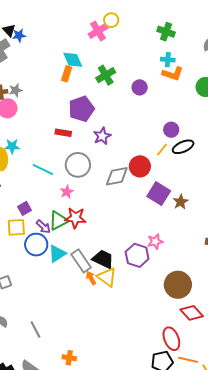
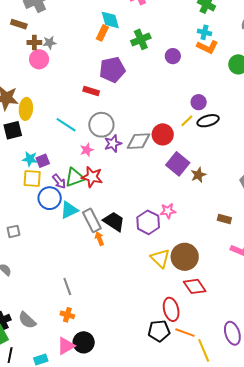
purple star: (102, 136) -> (113, 144), moved
cyan star: (12, 146) -> (30, 159), moved
yellow triangle: (107, 277) -> (160, 258), moved
gray line: (35, 330) -> (67, 287), moved

